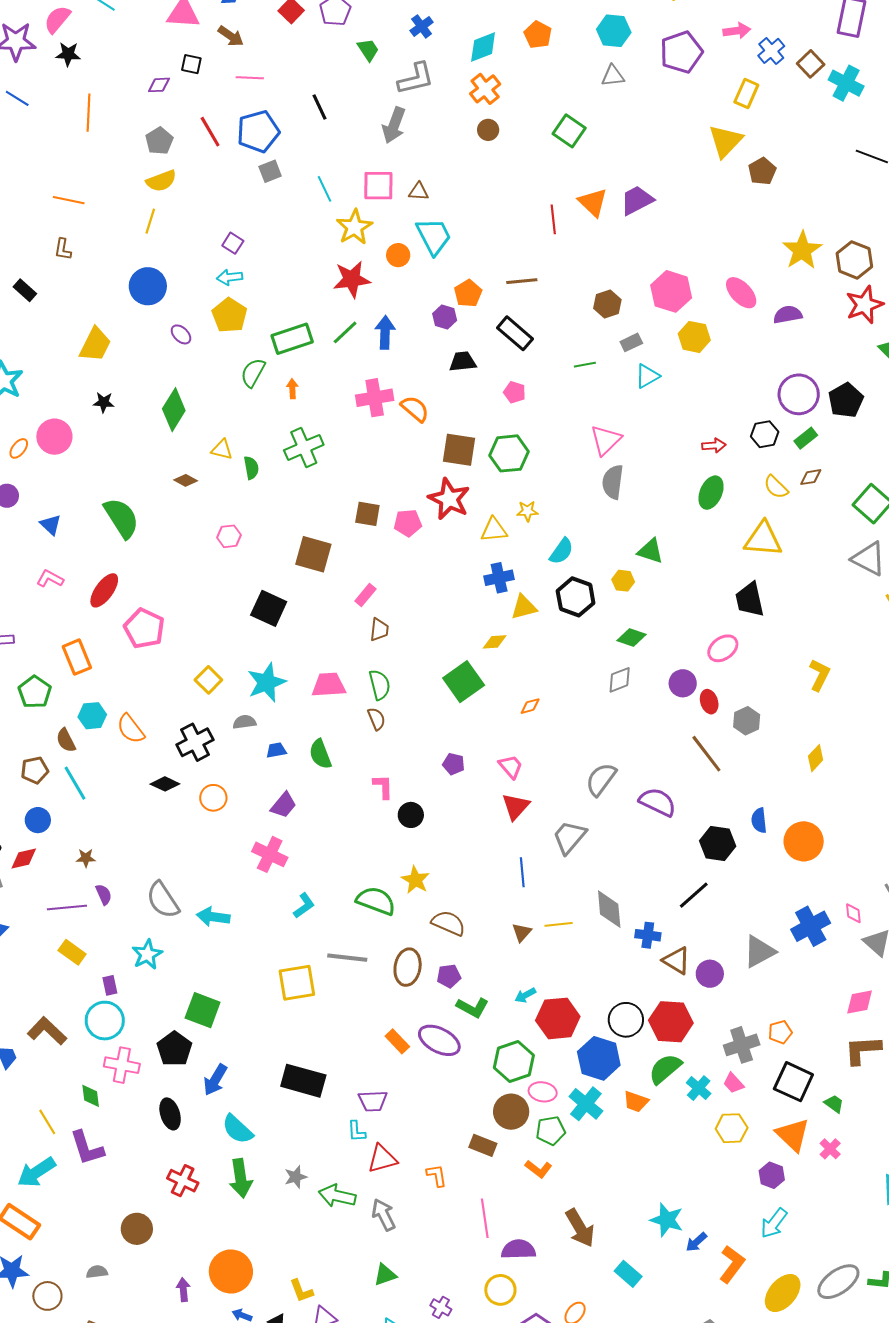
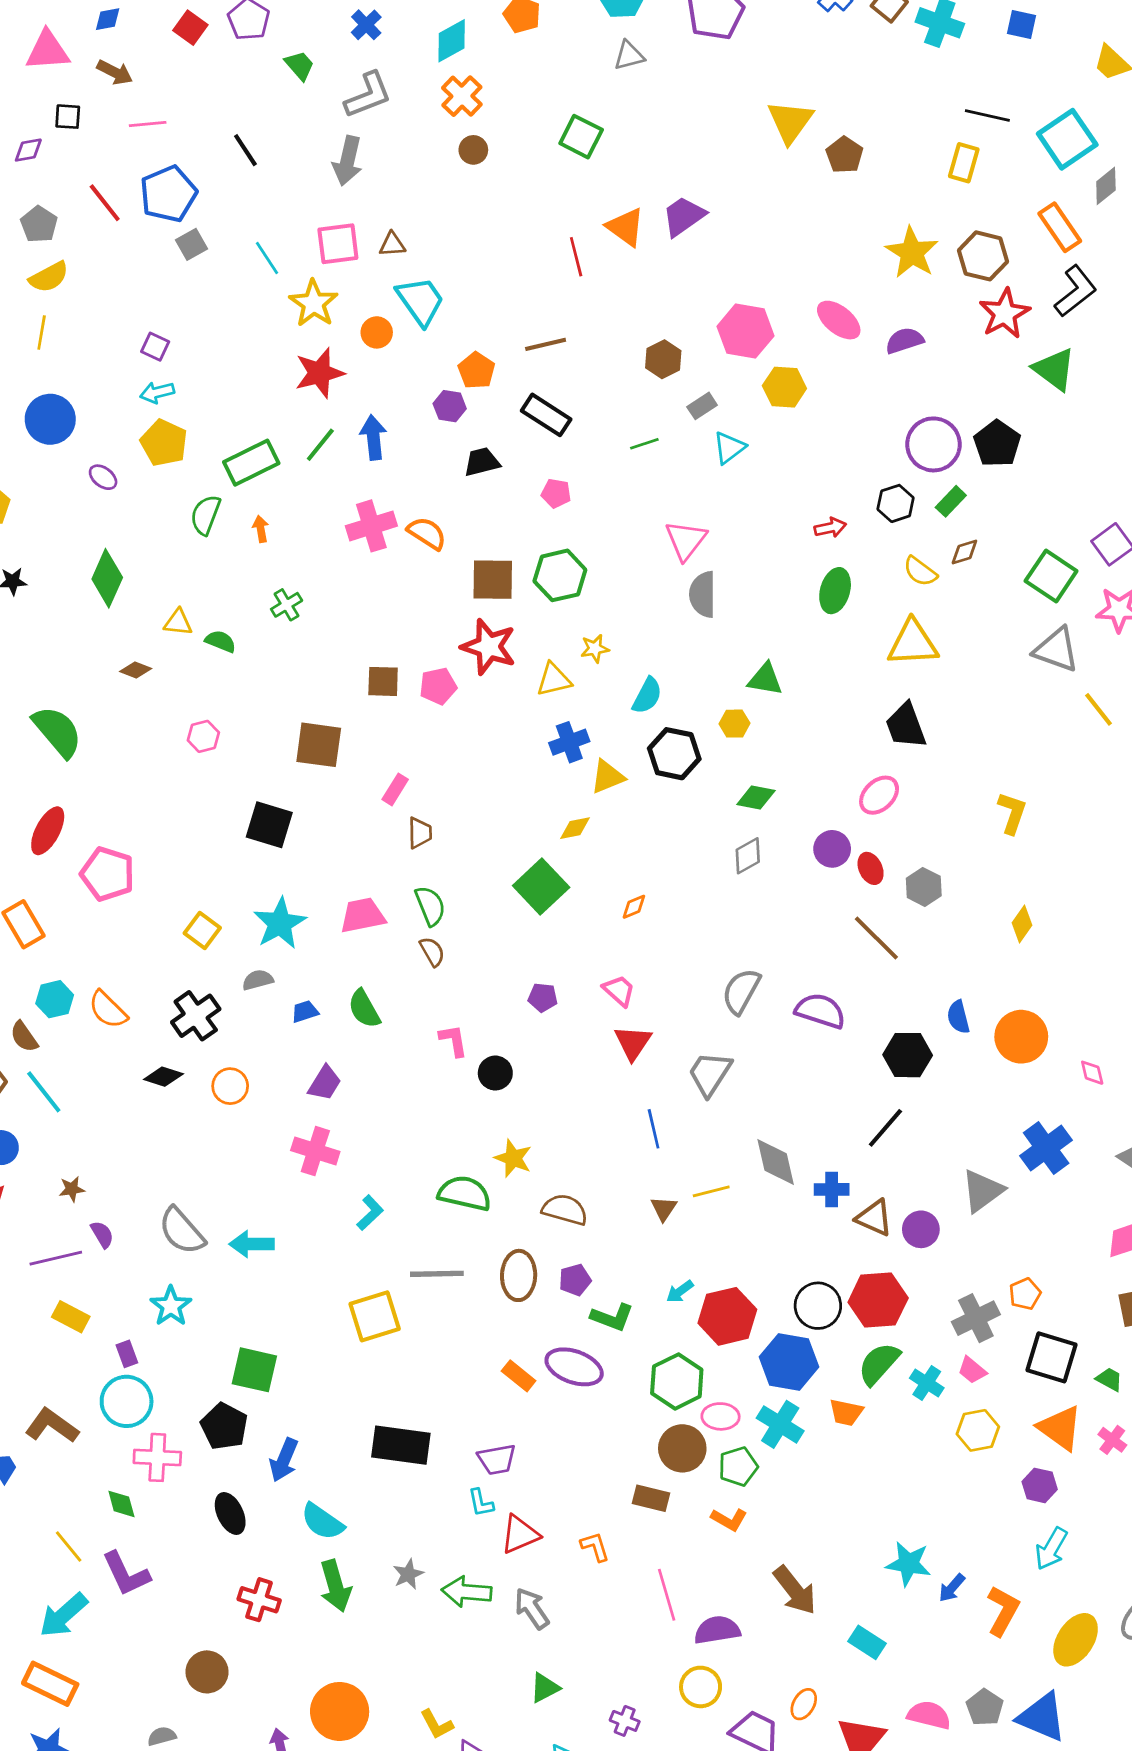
yellow rectangle: (746, 94) -> (964, 163), moved
green cross: (304, 447) -> (287, 605), size x0.6
green semicircle: (251, 468) -> (221, 641), turned -50
pink diamond: (853, 913) -> (1092, 1073), moved

